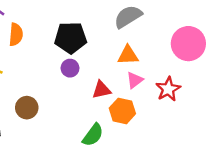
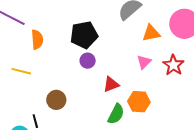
orange triangle: (128, 55) -> (151, 33), moved
red triangle: (101, 90) -> (111, 84), moved
orange hexagon: (122, 111) -> (139, 102), moved

